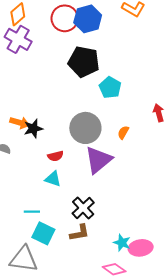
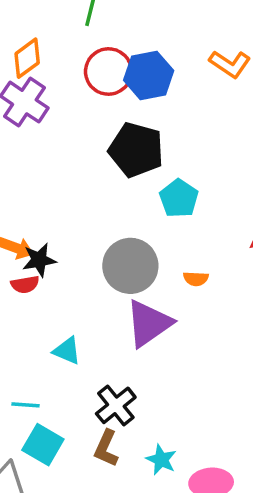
orange semicircle: (123, 132) -> (196, 279), turned -120
red semicircle: (56, 156) -> (25, 284), moved
brown L-shape: (79, 233) -> (106, 448), turned 120
cyan star: (122, 243) -> (161, 460), moved

